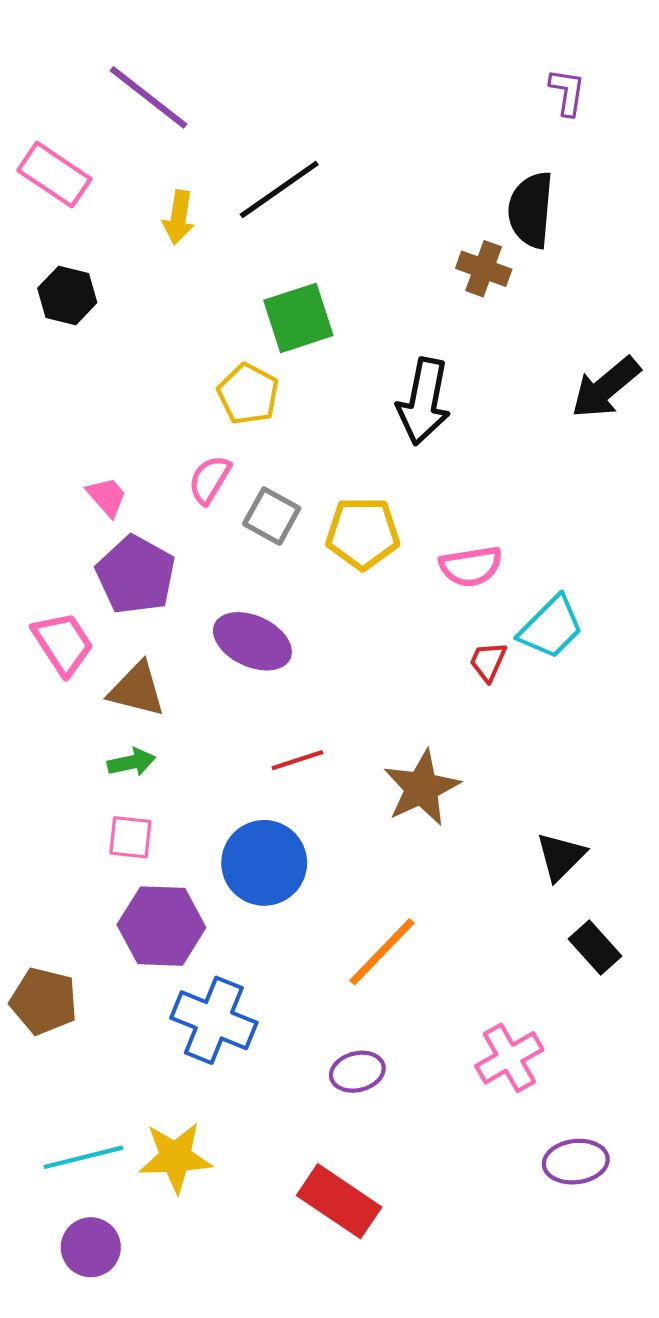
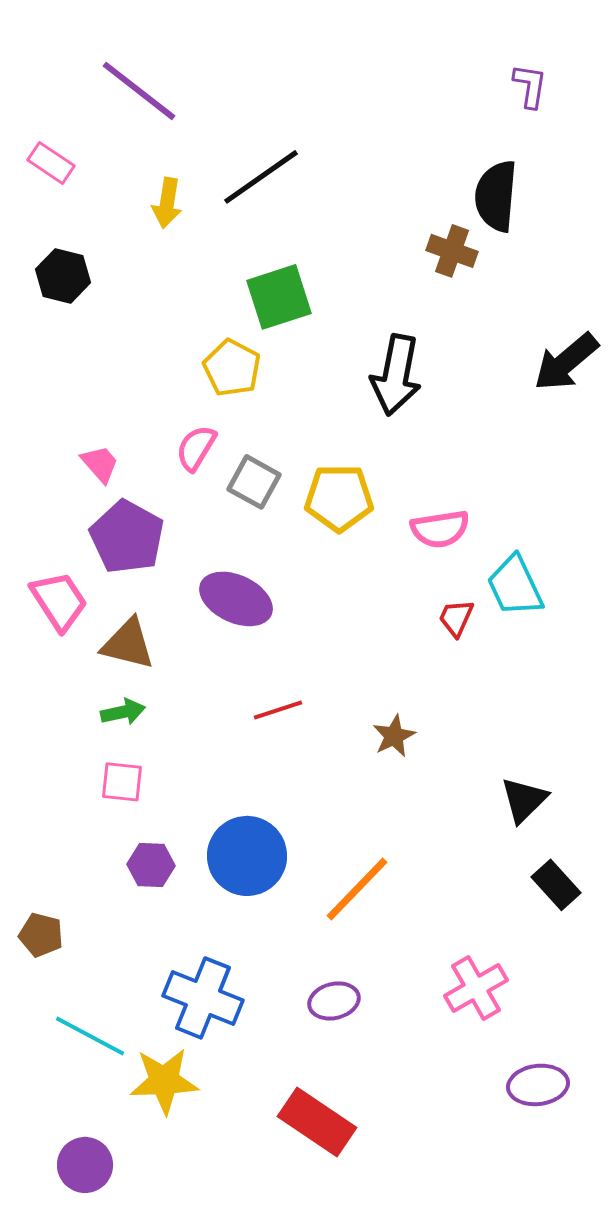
pink rectangle: (54, 175) -> (51, 163), size x0.7
cyan trapezoid: (551, 627) -> (515, 586), turned 110
brown star: (422, 788) -> (394, 736), size x0.6
blue circle: (264, 863) -> (247, 856), moved
purple hexagon: (161, 926) -> (151, 865), size x0.6
brown pentagon: (44, 1001) -> (41, 935), size x0.7
blue cross: (214, 1020) -> (203, 998), moved
cyan line: (83, 1157) -> (90, 1036), moved, turned 42

